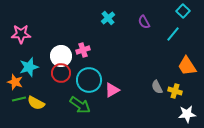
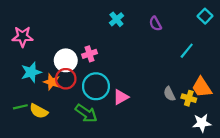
cyan square: (183, 11) -> (205, 16), moved
cyan line: (173, 34) -> (187, 51), moved
orange trapezoid: (187, 66) -> (202, 87), moved
orange star: (15, 82) -> (52, 82), moved

